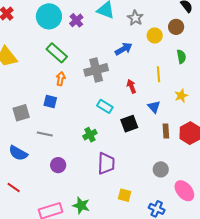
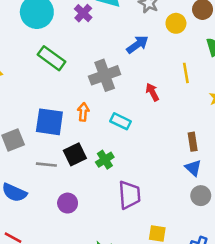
purple cross: (76, 20) -> (83, 13), moved
orange arrow: (61, 79) -> (83, 112), moved
blue square: (50, 102) -> (49, 122), size x1.6
blue triangle: (154, 107) -> (193, 168), moved
black square: (129, 124) -> (75, 154), moved
brown rectangle: (166, 131) -> (193, 142), moved

